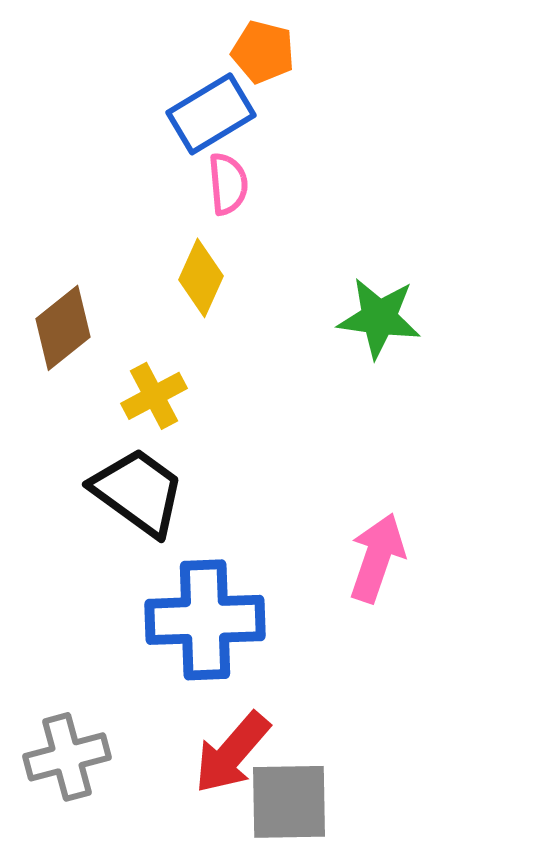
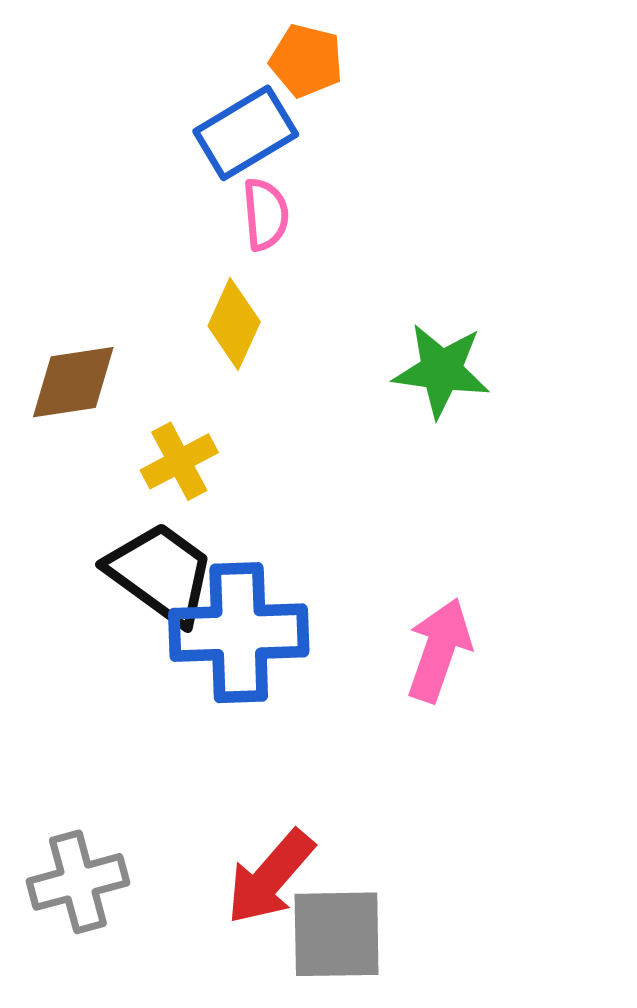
brown diamond: (63, 328) -> (73, 382), turned 30
blue cross: (205, 620) -> (239, 633), moved

